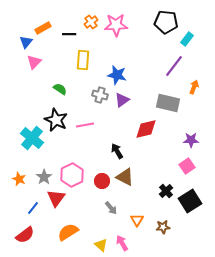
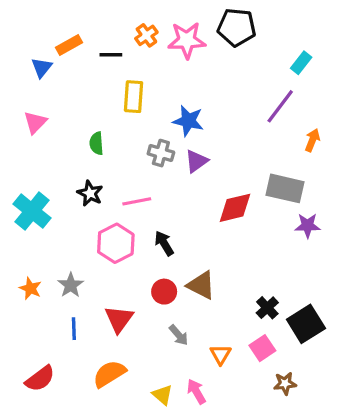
black pentagon: (166, 22) -> (237, 27), moved
pink triangle: (34, 62) -> (35, 122), moved
green semicircle: (60, 89) -> (96, 143), turned -128
gray rectangle: (168, 103) -> (285, 188), moved
black star: (56, 120) -> (90, 193), size x0.7
cyan cross: (32, 138) -> (32, 211), moved
black arrow: (117, 151) -> (164, 243), moved
pink square: (187, 166) -> (262, 348), moved
pink hexagon: (72, 175) -> (116, 243), moved
red triangle: (56, 198) -> (119, 319), moved
blue line: (33, 208) -> (74, 329), moved, turned -40
brown star: (163, 227) -> (285, 383), moved

